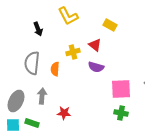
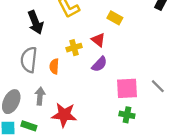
black arrow: (38, 29) -> (35, 22), size x1.5
purple semicircle: (96, 67) -> (99, 64), turned -63
red star: (64, 113) -> (64, 115), size x1.6

